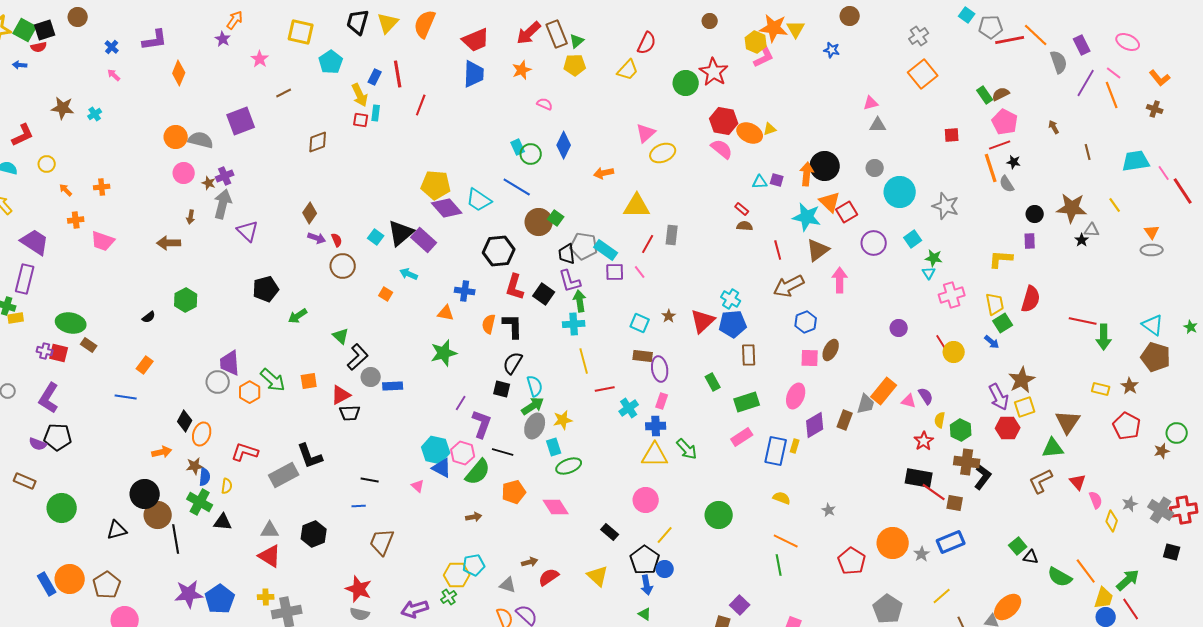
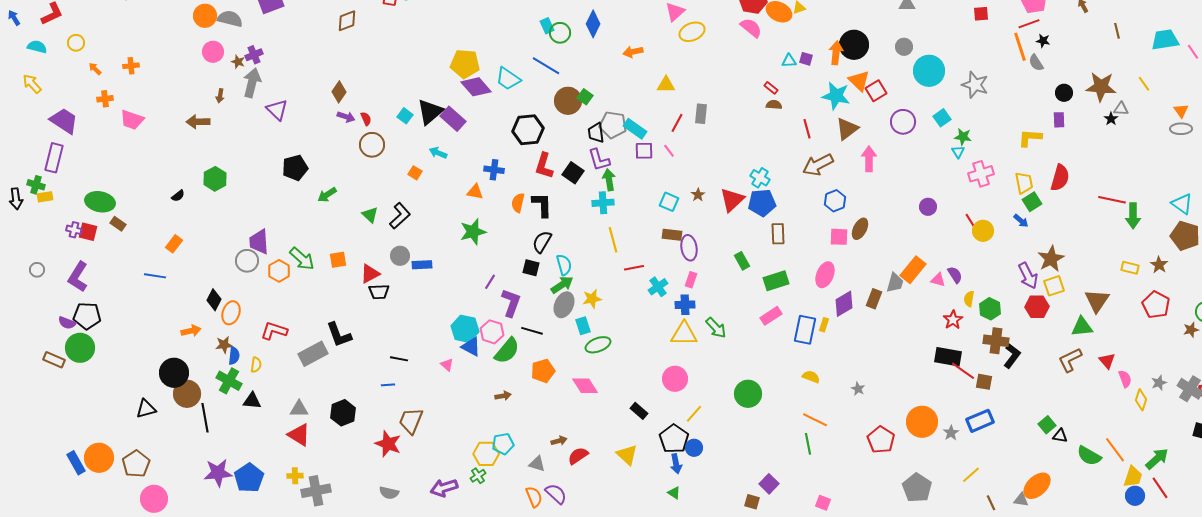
yellow triangle: (637, 206) -> (666, 85), size x0.7
black L-shape: (358, 357) -> (400, 216), moved
green circle: (62, 508) -> (80, 348), moved
red star: (359, 589) -> (388, 444), moved

